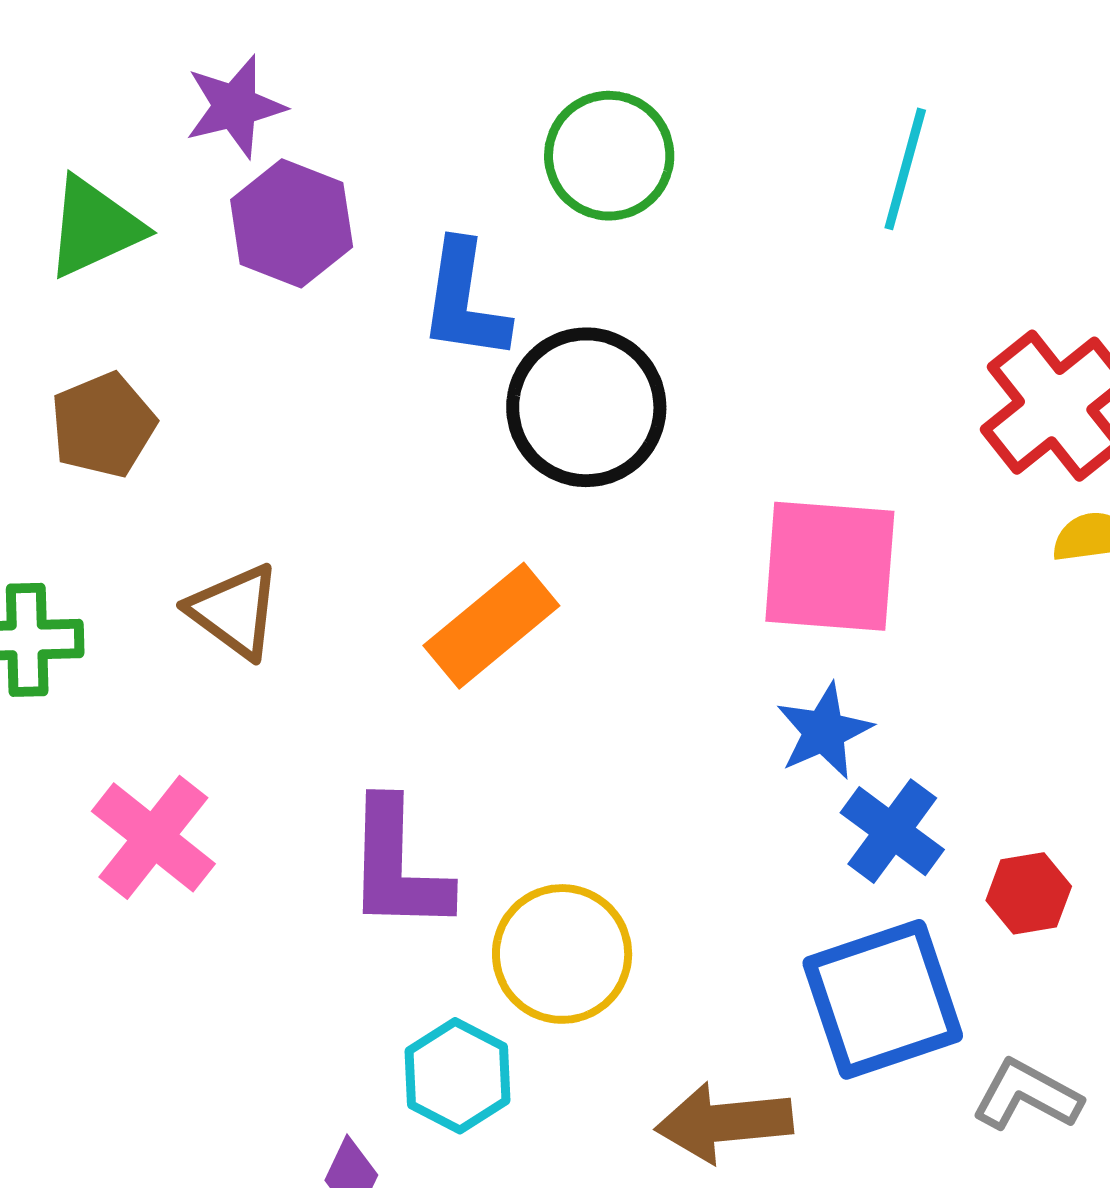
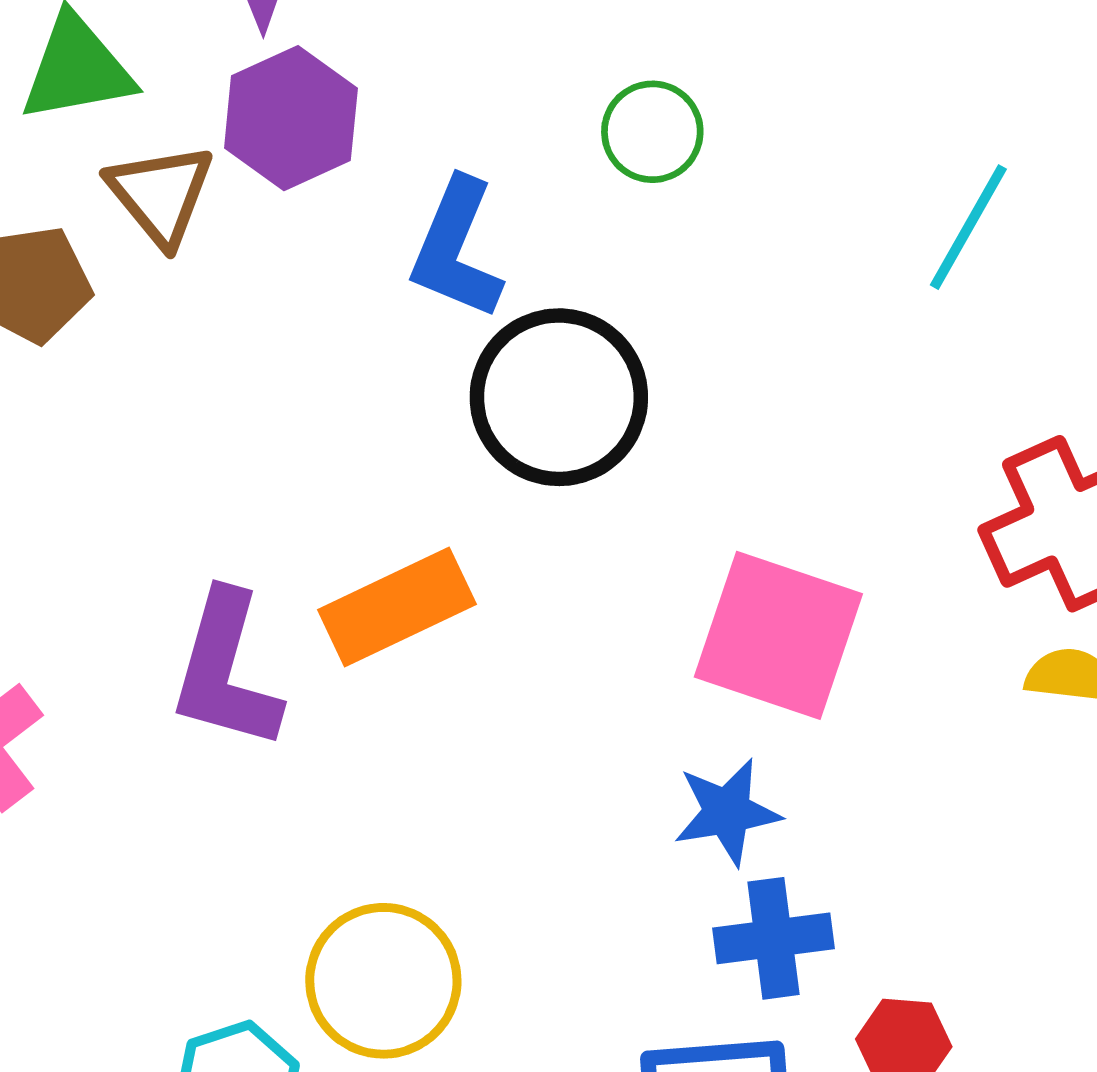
green circle: (609, 156) -> (652, 132), size x0.7
brown triangle: (234, 611) -> (161, 194), moved
blue cross: (892, 831) -> (773, 938), turned 32
purple L-shape: (397, 866) -> (226, 671), moved

